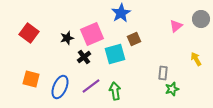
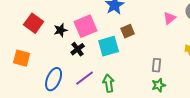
red square: (29, 33) -> (34, 23), moved
orange square: (31, 79) -> (22, 58), moved
green star: (172, 89) -> (159, 85), moved

